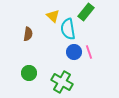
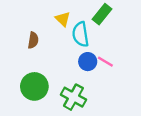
pink line: (89, 52) -> (105, 62), turned -40
green circle: (29, 73) -> (34, 86), size x1.5

